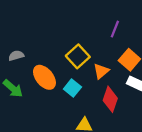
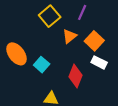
yellow square: (78, 56) -> (50, 16), moved
orange triangle: (101, 71) -> (70, 36), moved

